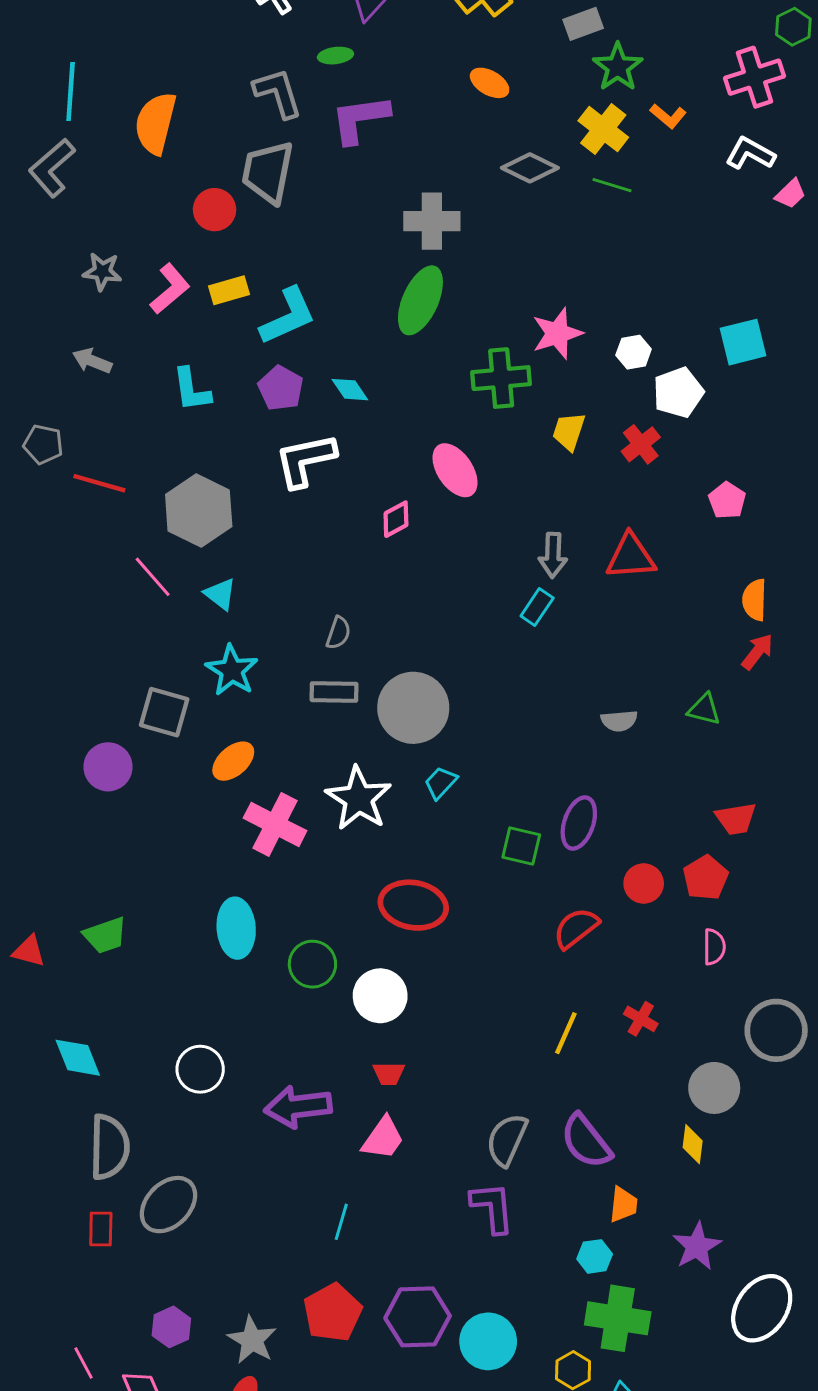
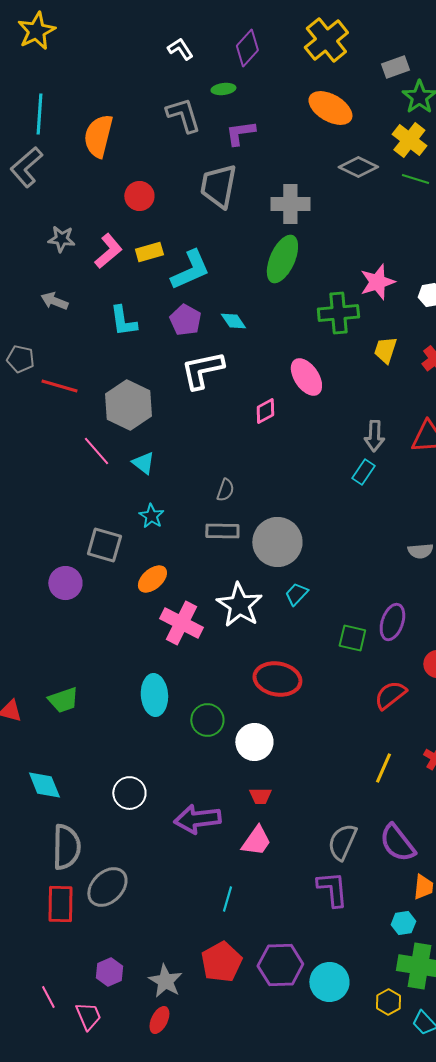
orange ellipse: (490, 83) -> (330, 108), size x1.6
purple L-shape: (360, 119) -> (240, 133), size x0.7
gray trapezoid: (268, 172) -> (218, 186), moved
cyan star: (232, 670) -> (151, 516), size x0.7
red rectangle: (101, 1229) -> (60, 904), size x1.5

